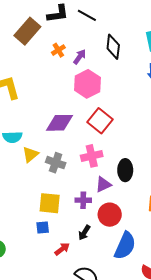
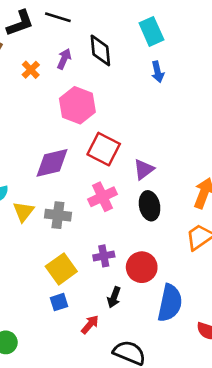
purple arrow: (80, 57) -> (64, 59), moved
purple triangle: (103, 185) -> (144, 169), moved
yellow square: (50, 203) -> (61, 269), turned -30

